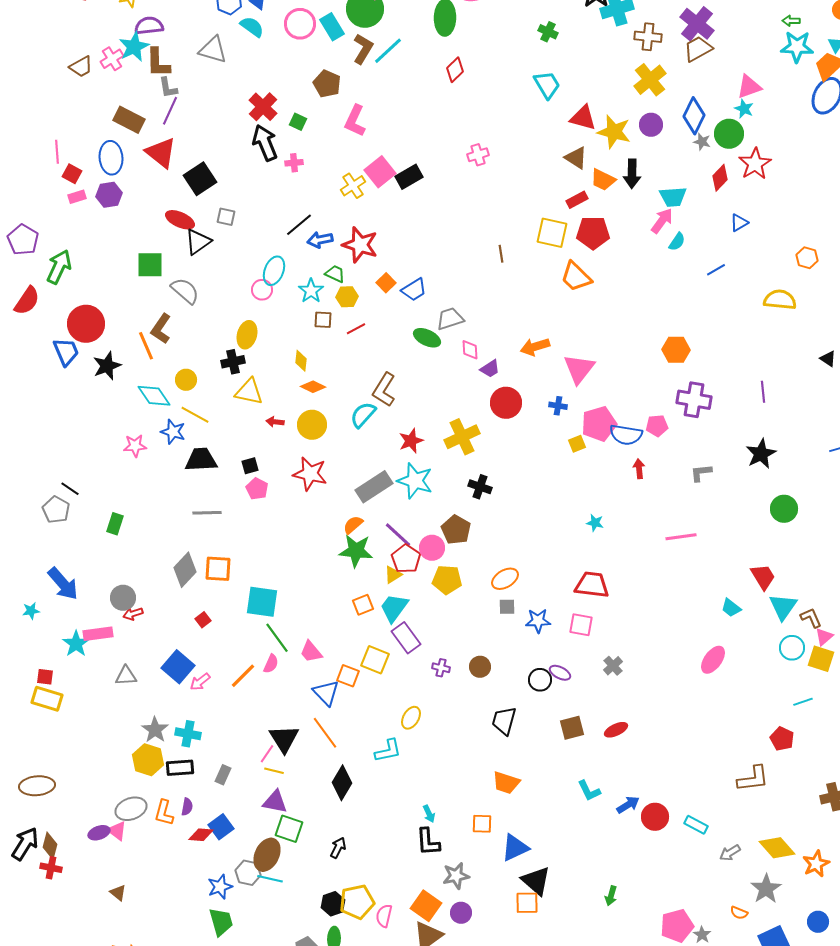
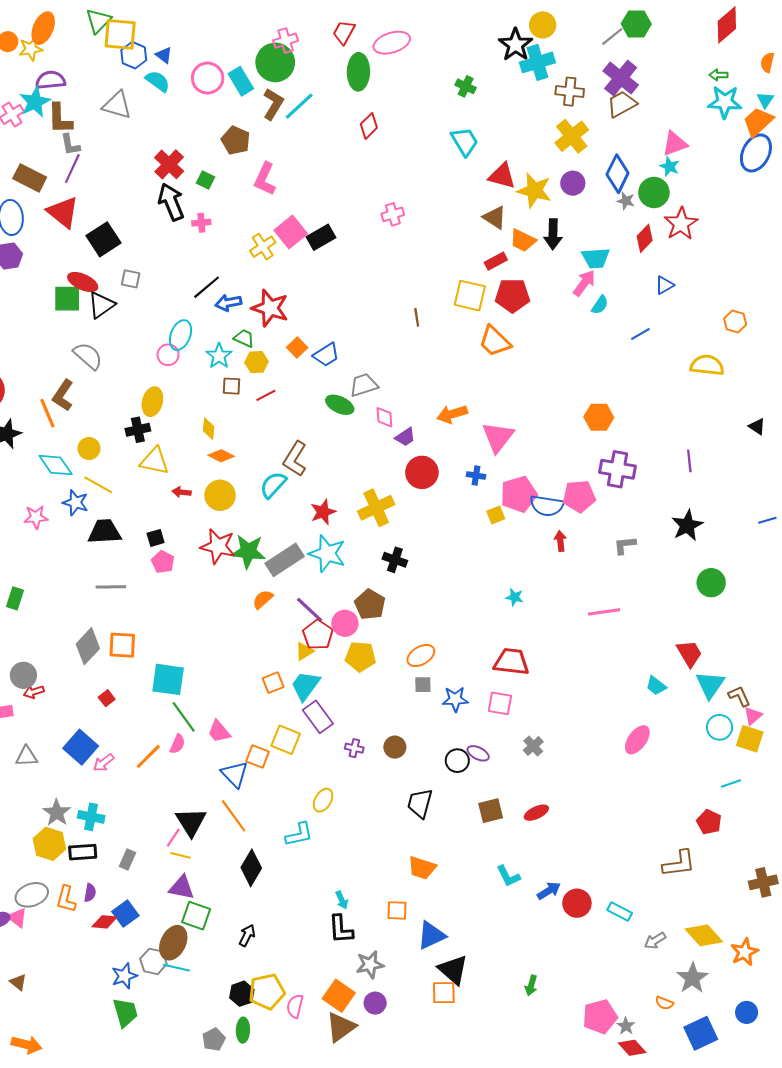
green square: (150, 265) -> (67, 299), moved
pink pentagon: (657, 426) -> (579, 496), size x1.4
green star: (356, 551) -> (248, 551), moved

